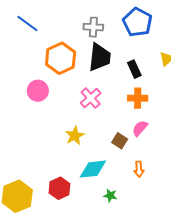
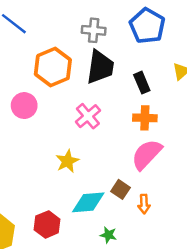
pink semicircle: (140, 128) -> (147, 154), size x1.6
brown square: (120, 141) -> (120, 189), moved

